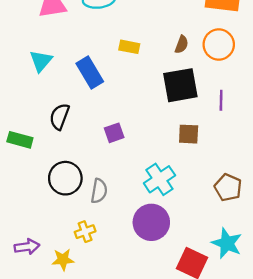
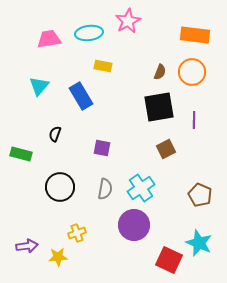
yellow rectangle: (129, 47) -> (103, 66), moved
black semicircle: (59, 117) -> (55, 134), size x0.7
purple square: (114, 133) -> (102, 148), turned 30
brown square: (189, 134) -> (166, 149), turned -30
gray semicircle: (99, 191) -> (105, 189), moved

